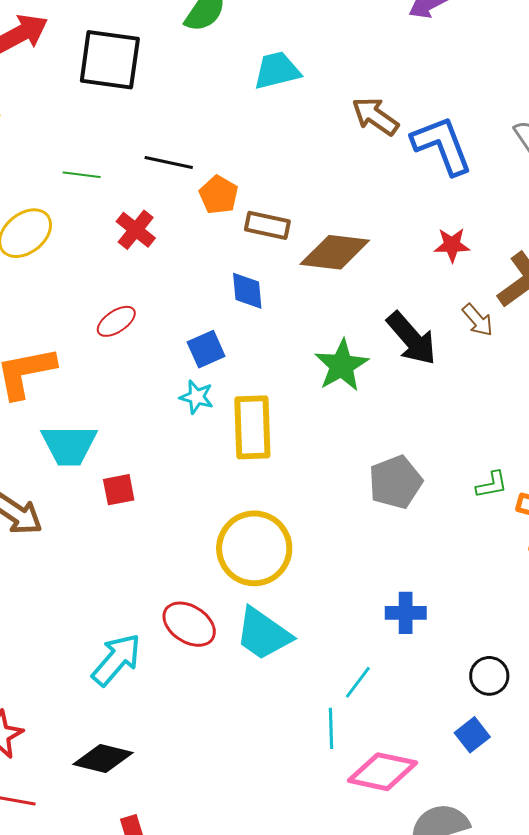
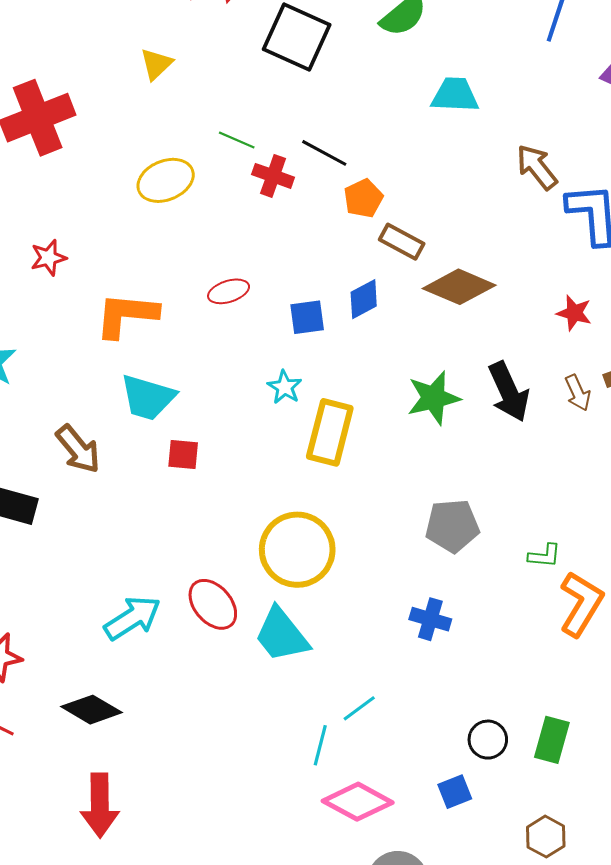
red cross: (136, 230) -> (273, 176), moved, turned -36
blue diamond: (247, 291) -> (364, 299), turned 51
blue square: (206, 349) -> (307, 317), moved
blue cross: (406, 613) -> (430, 619), moved

